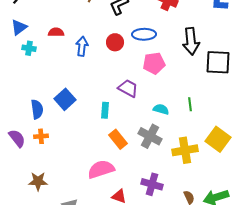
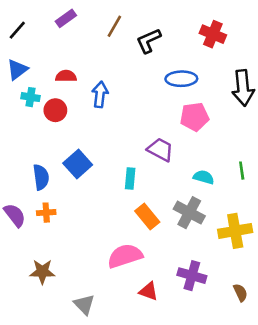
red circle: (115, 42) -> (55, 110), moved

